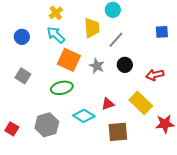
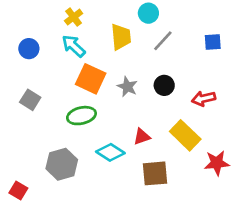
gray line: (116, 40) -> (163, 41), moved
red square: (12, 129) -> (18, 190), moved

